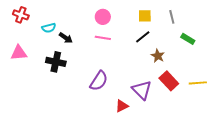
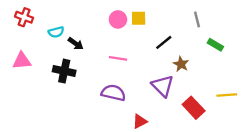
yellow square: (145, 16) -> (139, 18), moved
pink line: (103, 38) -> (118, 58), moved
purple semicircle: (99, 81) -> (113, 93), turned -110
red rectangle: (169, 81) -> (194, 108), moved
purple triangle: (142, 90) -> (163, 86), moved

